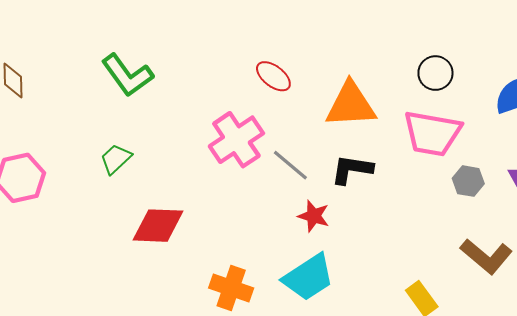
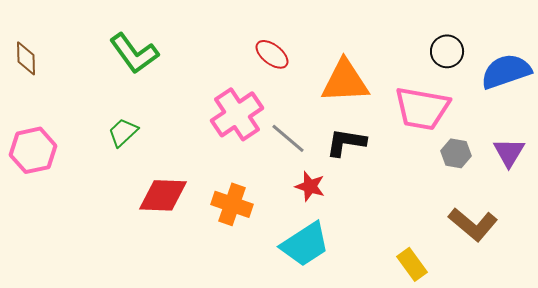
black circle: (435, 73) -> (447, 51), moved
orange cross: (231, 288) -> (232, 204), moved

